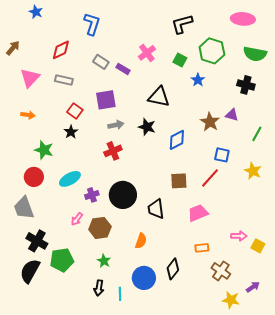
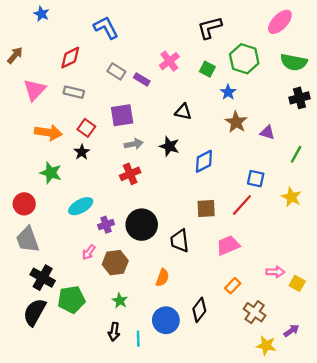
pink ellipse: (243, 19) -> (280, 22), turned -50
blue L-shape: (92, 24) -> (106, 28), turned -45
black cross: (246, 85) -> (299, 98), moved, turned -30
black triangle: (159, 97) -> (183, 112), size x0.7
orange arrow: (28, 115) -> (48, 132), moved, size x1.6
brown star: (210, 122) -> (236, 122), moved
red circle: (34, 177) -> (24, 204), moved
orange rectangle: (202, 248) -> (233, 286), turned -40

